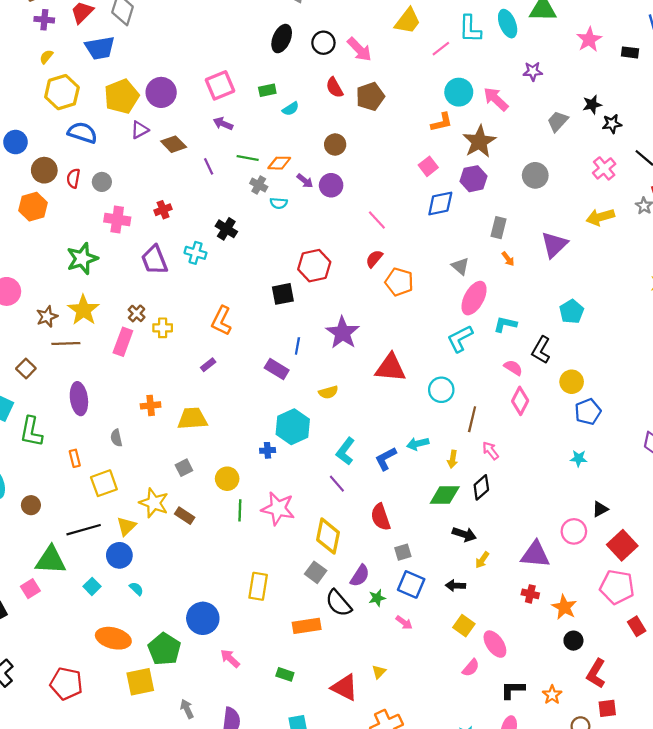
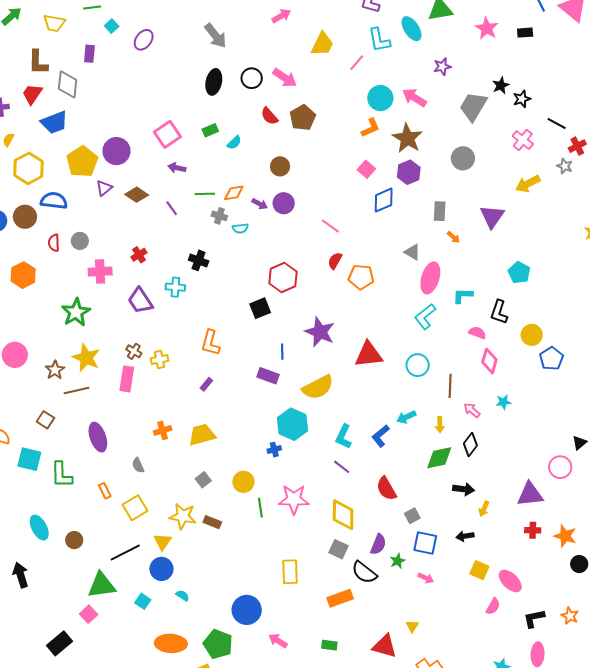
gray trapezoid: (558, 121) -> (473, 106), size x1.5
brown circle: (44, 170) -> (25, 217), moved
yellow semicircle: (328, 392) -> (318, 387), size x1.8
cyan star: (579, 458) -> (503, 402), moved

